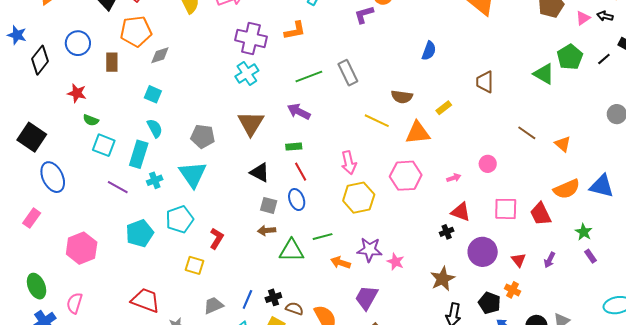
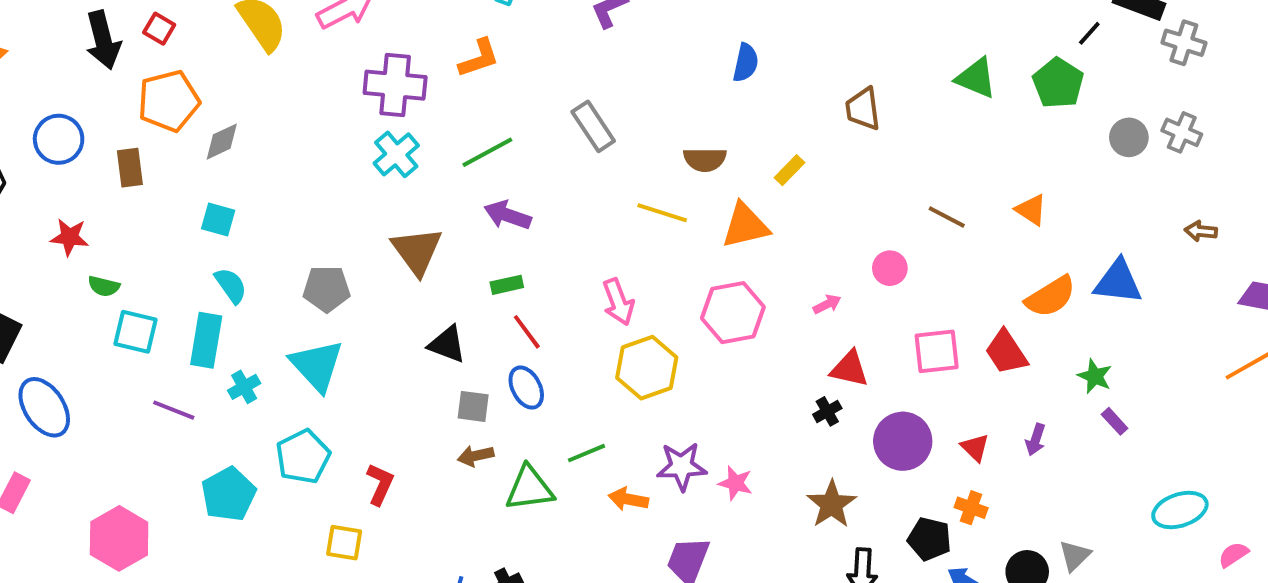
green pentagon: (570, 57) -> (1058, 83), moved
green line: (309, 77) -> (487, 152), moved
brown line: (527, 133) -> (947, 217), moved

